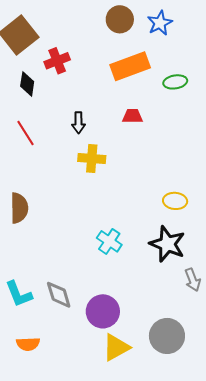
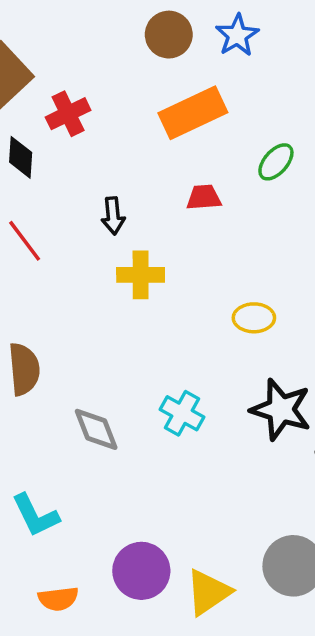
green ellipse: (175, 82) -> (276, 162), moved, turned -35
yellow ellipse: (175, 201) -> (254, 318), moved
gray diamond: (59, 295) -> (96, 429), moved
purple circle: (103, 311) -> (141, 571), moved

